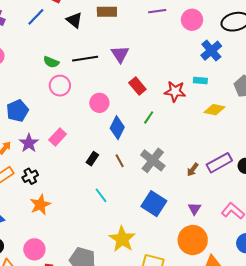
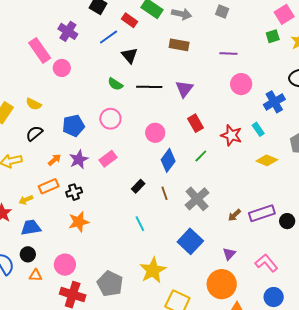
black triangle: (74, 20) -> (130, 55), moved
pink circle: (192, 20) -> (241, 84), moved
cyan rectangle: (200, 81) -> (258, 129), turned 40
pink circle: (60, 86) -> (110, 119), moved

